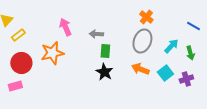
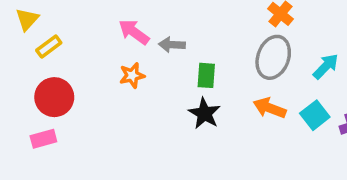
pink arrow: (65, 27) -> (134, 32), turned -30
gray arrow: (96, 34) -> (172, 45), moved
orange star: (52, 53) -> (132, 75), moved, size x0.6

